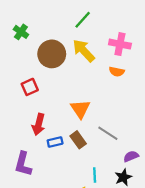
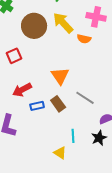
orange semicircle: (117, 72) -> (84, 39), moved
red arrow: (39, 124) -> (22, 90), turned 48

